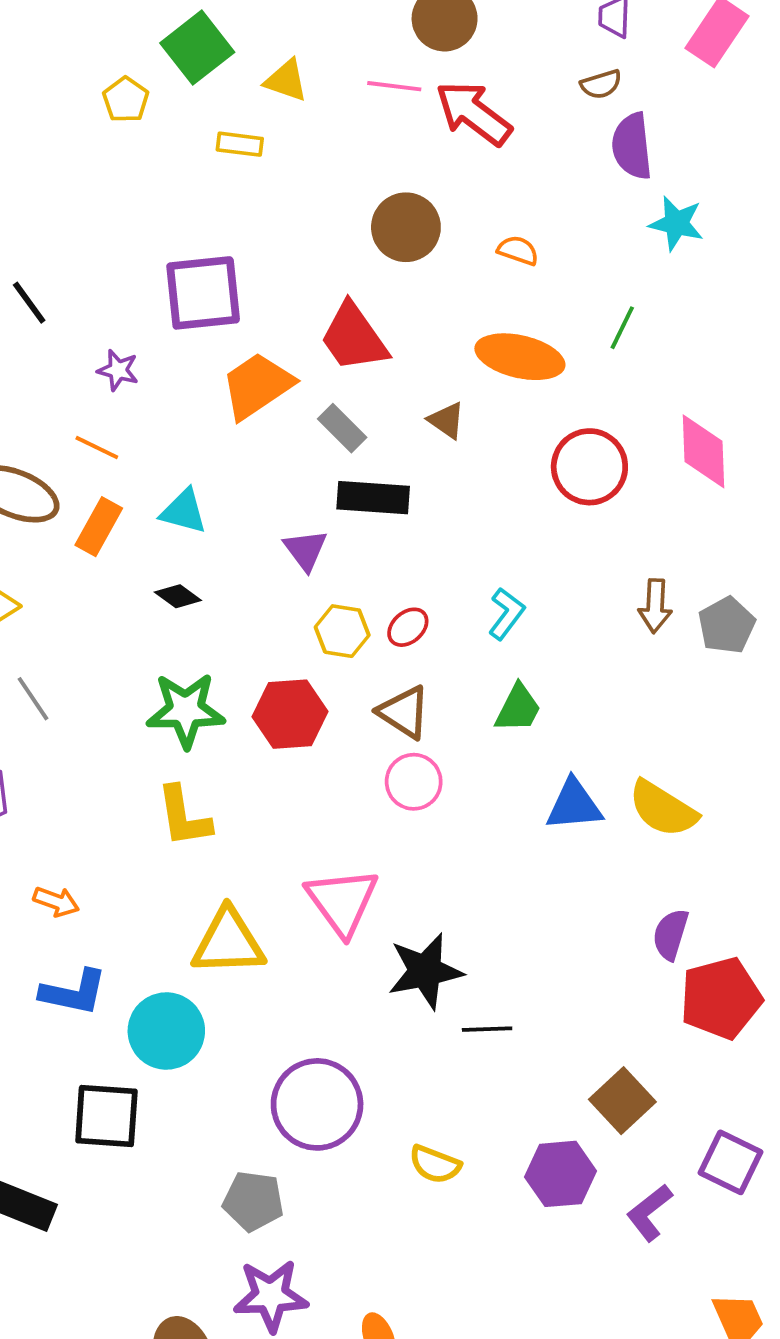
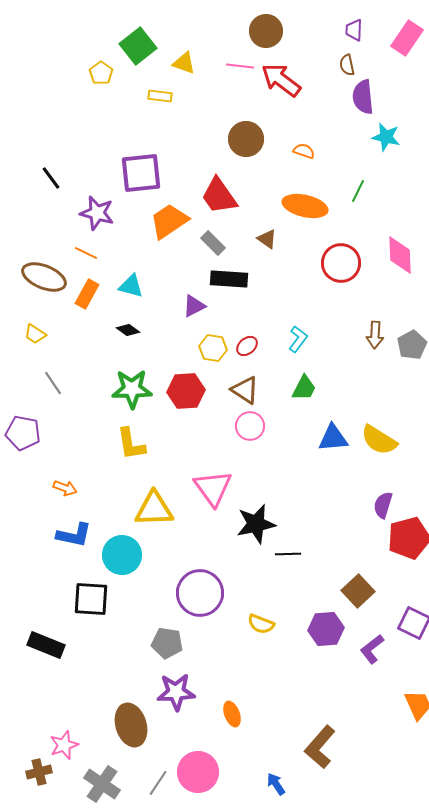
brown semicircle: (601, 84) -> (347, 65), turned 95
purple star: (118, 370) -> (97, 213), size x1.6
purple triangle: (305, 550) -> (194, 306), turned 40

